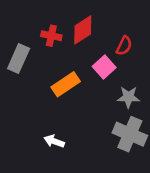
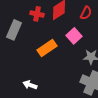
red semicircle: (124, 46) -> (86, 13), moved
white arrow: (54, 141) -> (30, 85), moved

